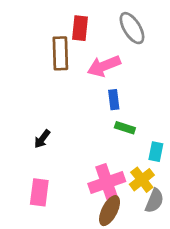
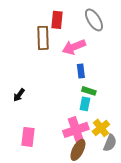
black arrow: (42, 139) -> (19, 95), moved
cyan rectangle: (156, 152) -> (85, 104), moved

